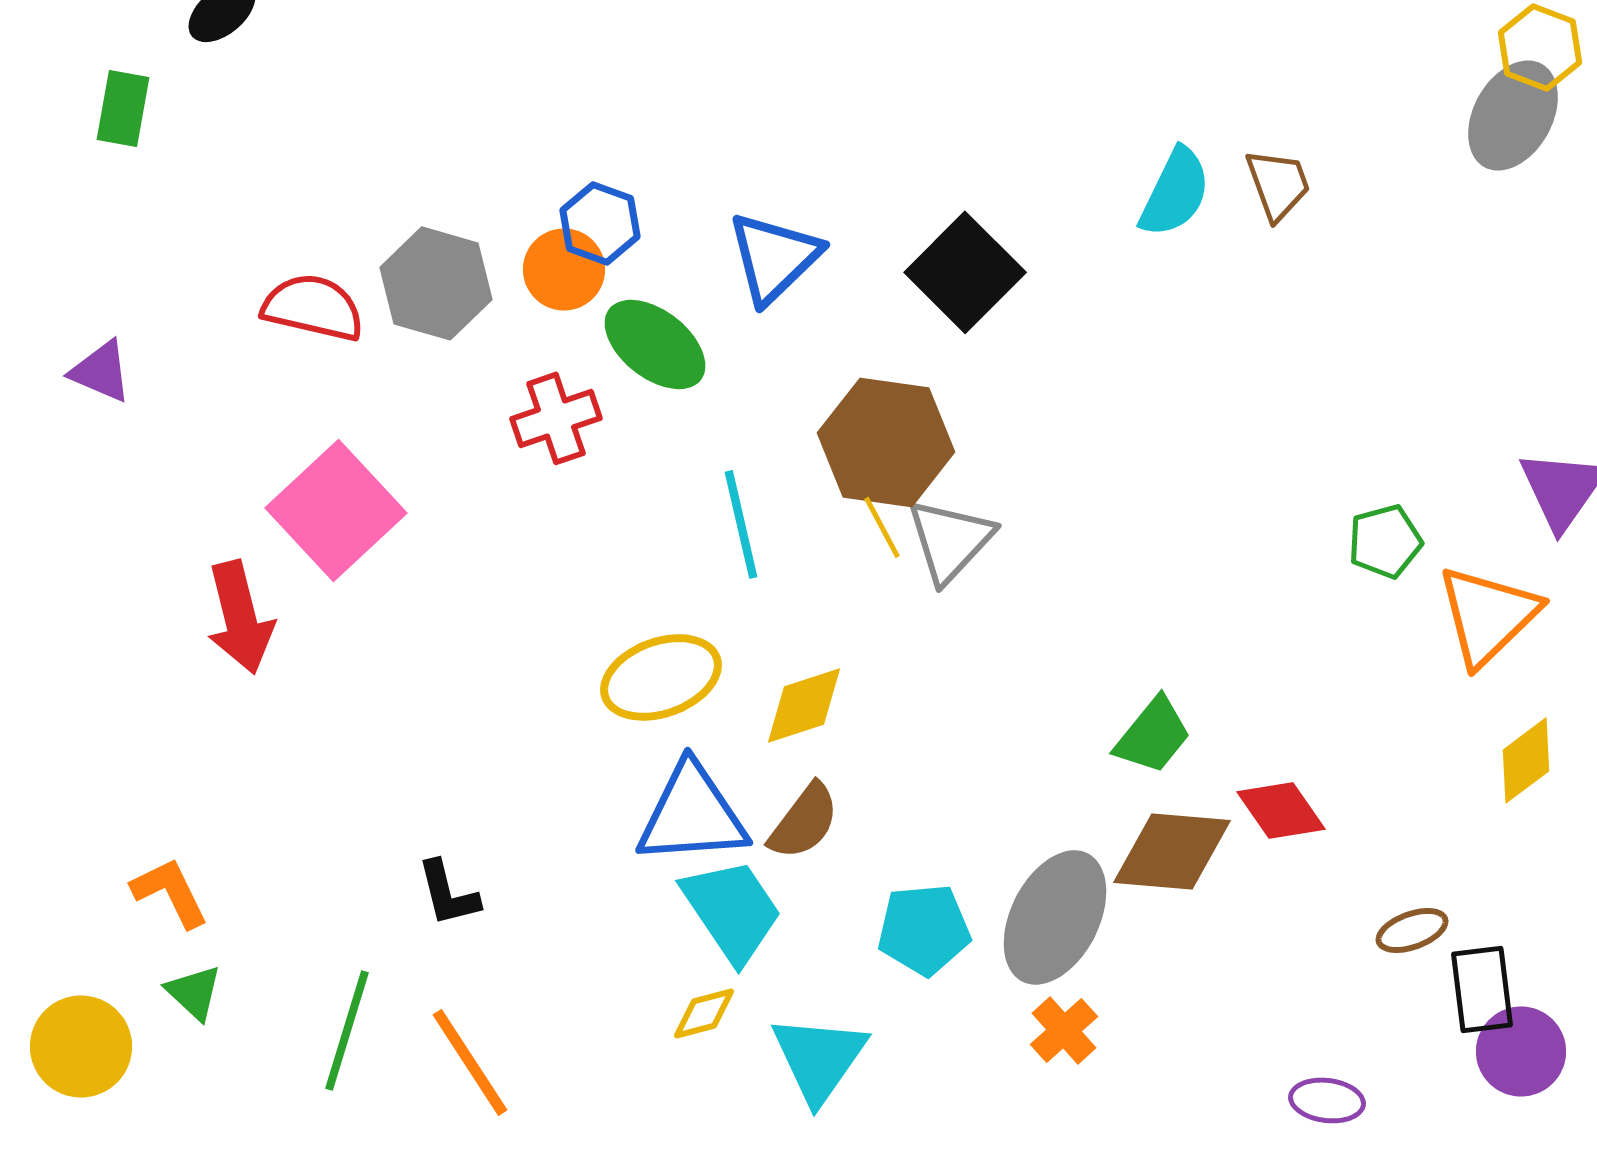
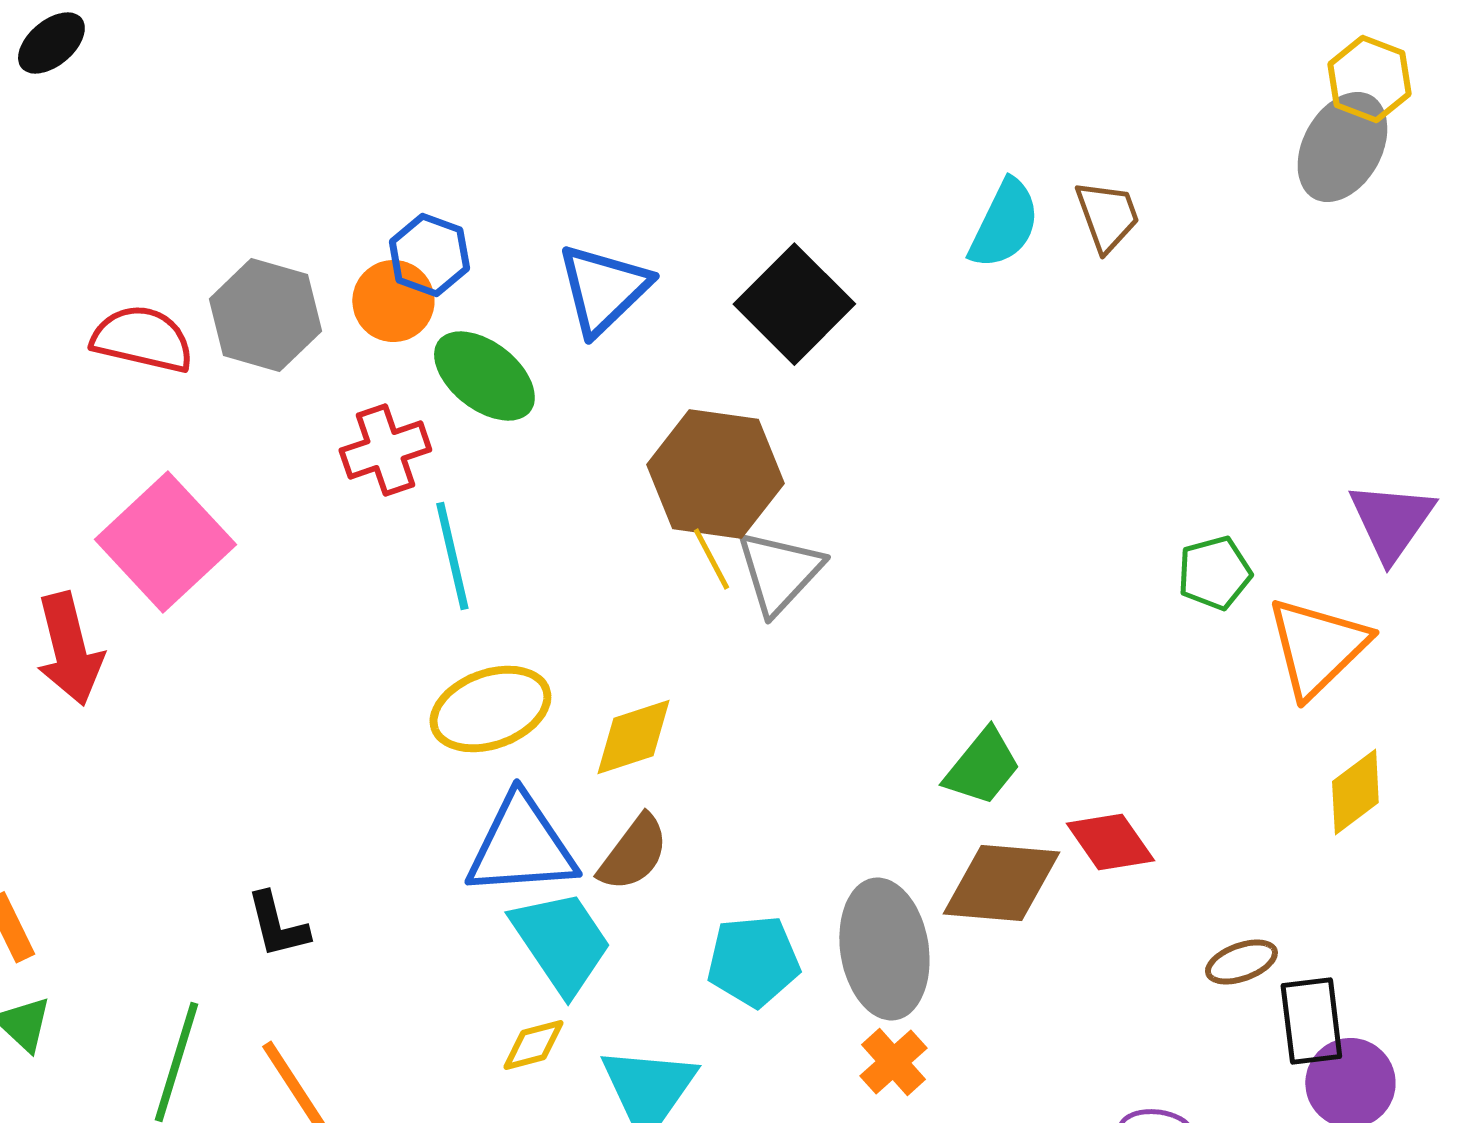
cyan line: (741, 524) -> (452, 556), moved
gray ellipse: (1055, 917) -> (884, 949), turned -36

